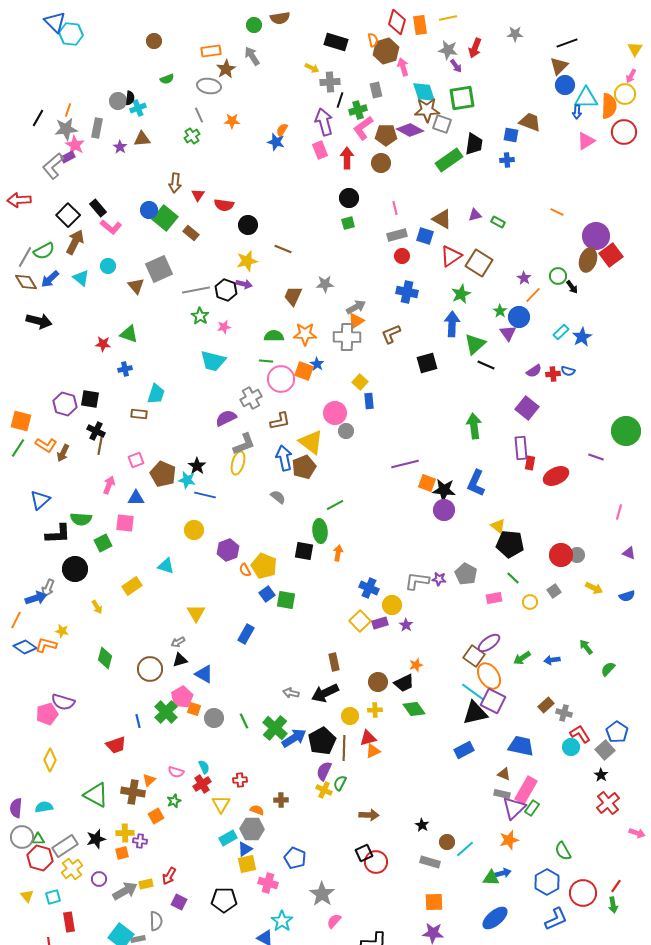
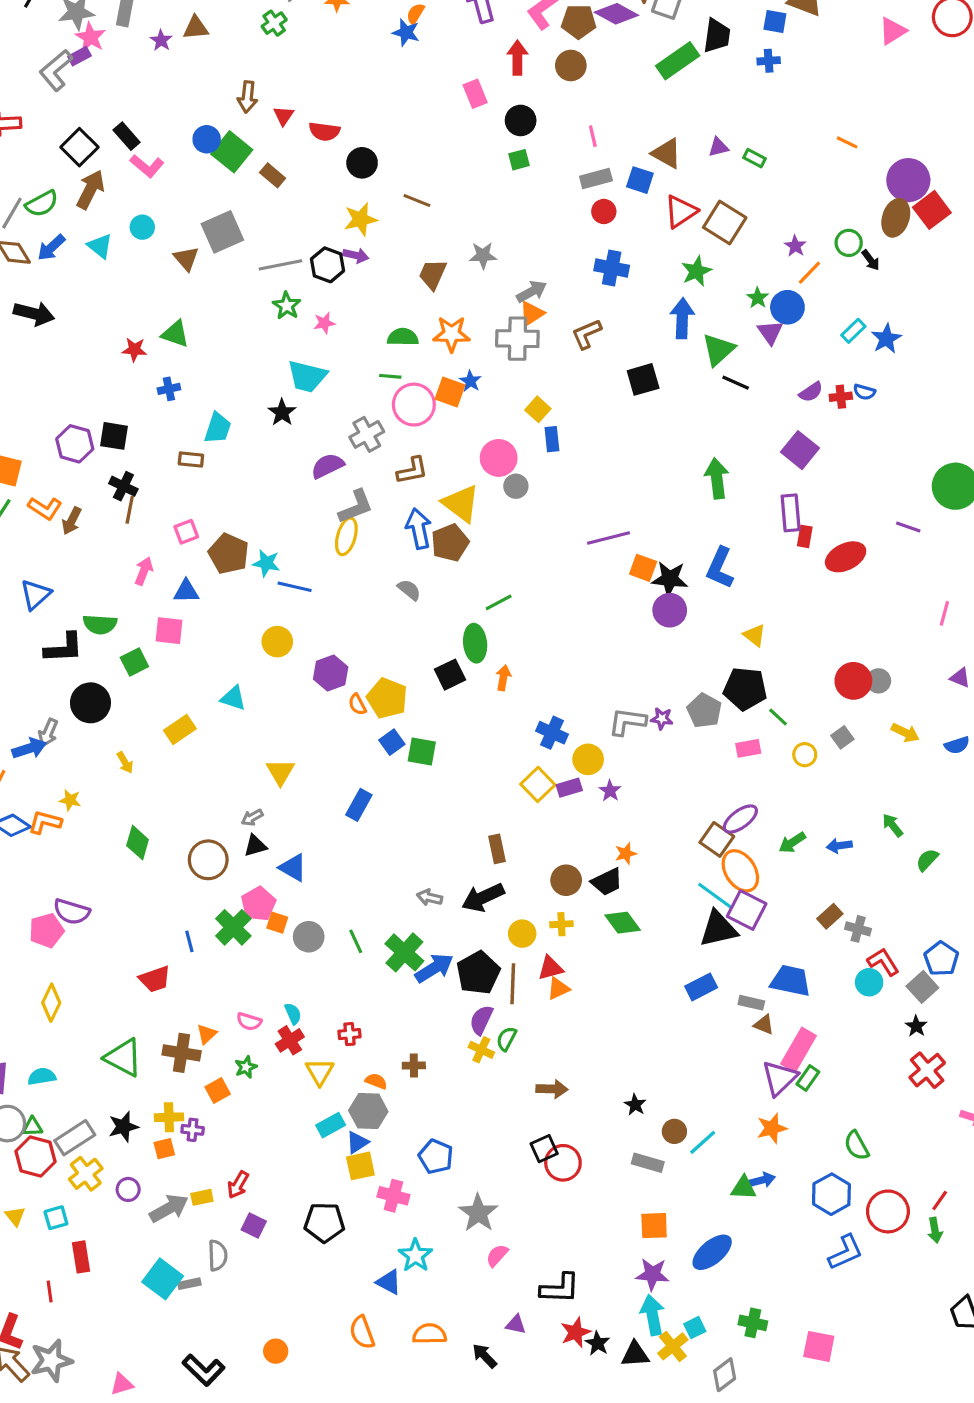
pink rectangle: (320, 150) -> (475, 94), moved
black star: (197, 466) -> (282, 412), moved
black pentagon: (510, 544) -> (745, 689), moved
black square: (304, 551) -> (450, 675), turned -36
gray rectangle: (502, 794) -> (751, 1003), moved
blue ellipse: (495, 918) -> (712, 1252), moved

